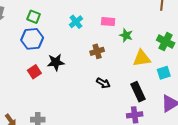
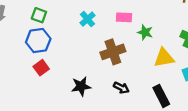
brown cross: (97, 51) -> (113, 52), size x1.5
black star: (56, 62) -> (81, 86), moved
red square: (34, 72) -> (41, 68), moved

